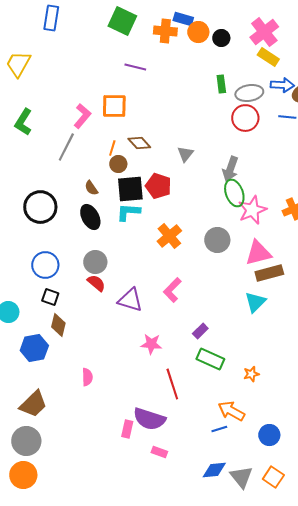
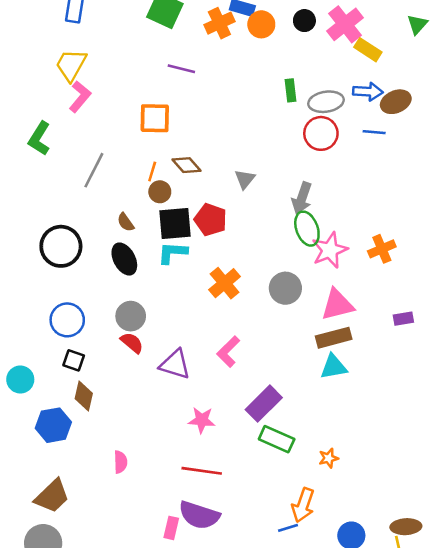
orange cross: (165, 31) -> (219, 23), turned -30
black circle: (221, 38) -> (304, 21), moved
yellow rectangle: (268, 57) -> (368, 50), moved
yellow trapezoid: (18, 64) -> (71, 65), moved
pink L-shape: (82, 116) -> (80, 97), moved
brown rectangle: (269, 273) -> (334, 338), moved
cyan triangle: (255, 302) -> (334, 367), turned 35
purple rectangle: (200, 331) -> (264, 404), size x1.8
red line: (172, 384) -> (202, 471), moved, turned -64
orange arrow: (231, 411) -> (303, 505), turned -100

